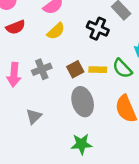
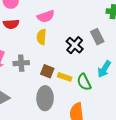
yellow semicircle: (56, 31) -> (41, 37), turned 119
brown square: (75, 69) -> (47, 71), turned 32

